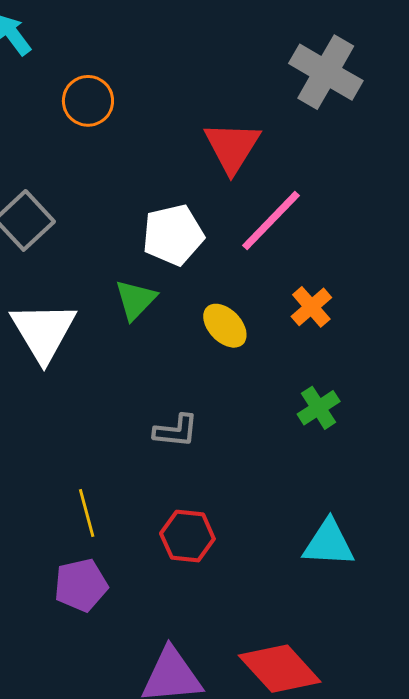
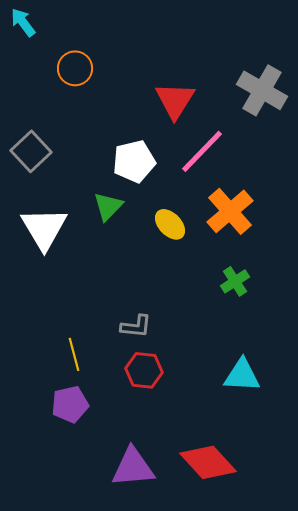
gray cross: (326, 72) -> (262, 90), moved
orange cross: (311, 307) -> (230, 211), size x1.6
gray L-shape: (176, 431) -> (136, 326), moved

